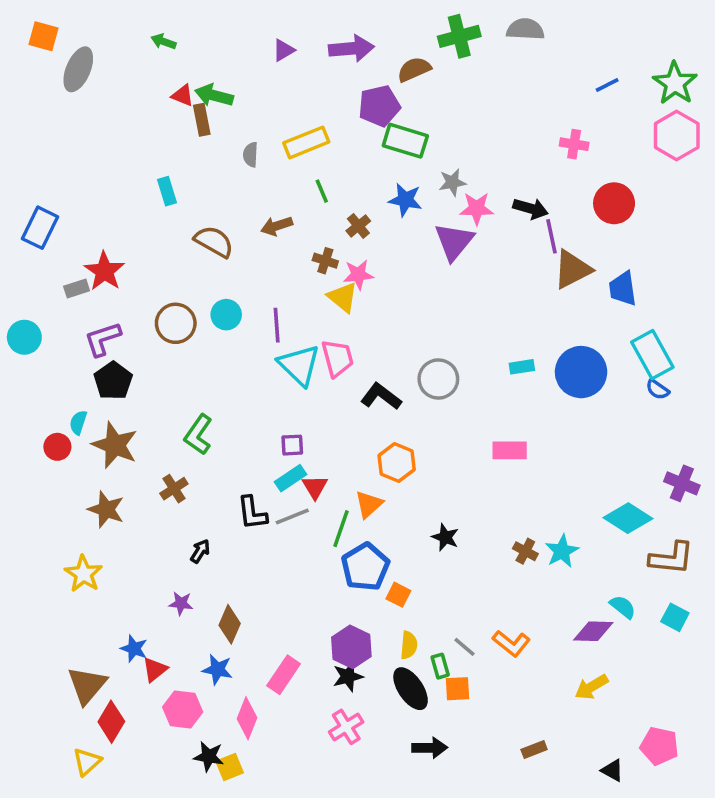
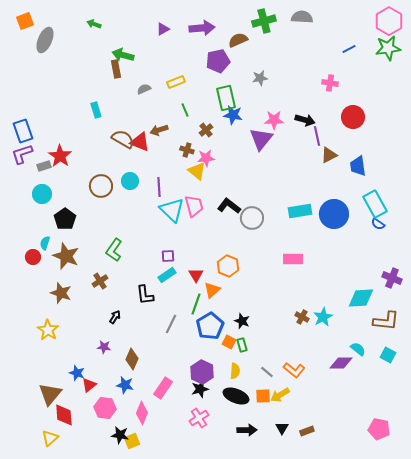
orange square: (43, 36) -> (25, 21), turned -36
green star: (675, 83) -> (388, 48), turned 30
red triangle: (183, 95) -> (140, 142), moved, size x1.5
pink hexagon: (677, 135) -> (389, 21), moved
green rectangle: (405, 141) -> (226, 98), moved, turned 60
yellow rectangle: (306, 142) -> (176, 82), size x0.7
gray semicircle: (250, 155) -> (144, 89), turned 64
gray star: (452, 182) -> (260, 78), moved
blue rectangle: (40, 228) -> (23, 131), turned -45
brown triangle: (572, 269) -> (329, 155), size x0.7
cyan circle: (24, 337) -> (42, 194), moved
purple L-shape: (103, 339) -> (22, 154), moved
cyan rectangle: (522, 367) -> (300, 211), size x1.6
black L-shape: (381, 396) -> (229, 206), moved
red triangle: (315, 487) -> (196, 275), moved
gray line: (292, 516) -> (171, 324), moved, turned -42
cyan diamond: (628, 518) -> (361, 298), turned -36
black star: (445, 537) -> (242, 321), moved
green rectangle: (440, 666) -> (242, 345), moved
yellow arrow: (591, 687) -> (280, 395), moved
black ellipse: (411, 689) -> (236, 396), turned -35
red diamond: (111, 722) -> (64, 415), turned -35
black triangle: (612, 770) -> (282, 428), moved, turned 32

